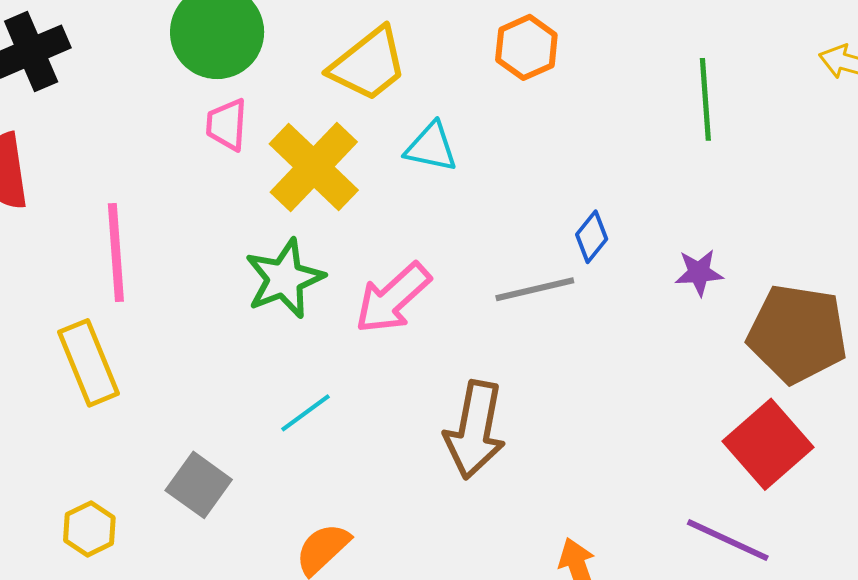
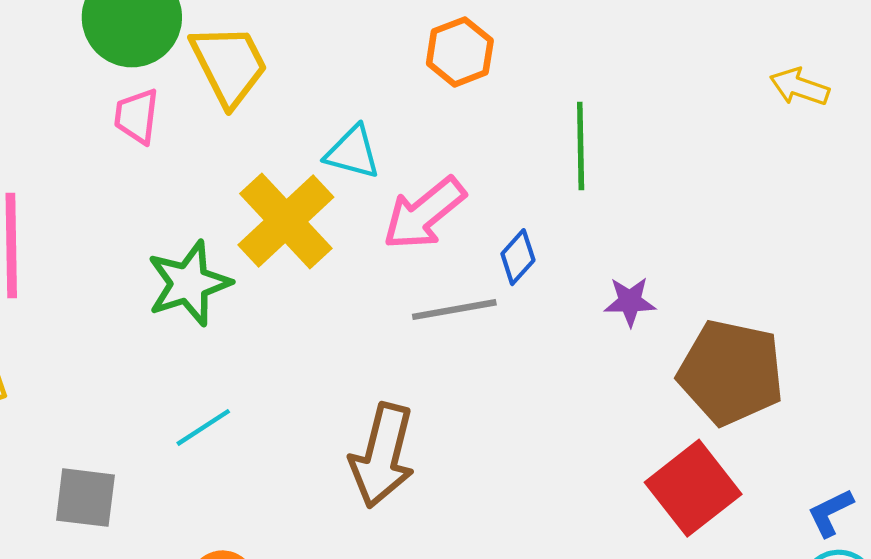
yellow trapezoid: (368, 64) -> (229, 65), moved, turned -82
green line: (705, 99) -> (581, 146), moved
yellow cross: (314, 167) -> (286, 221), moved
pink arrow: (393, 298) -> (424, 213), moved
gray square: (199, 485) -> (85, 498), turned -32

